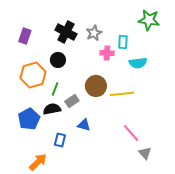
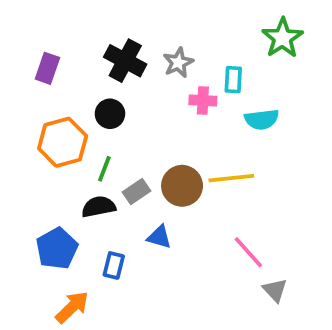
green star: (149, 20) -> (283, 38), turned 30
brown circle: (96, 86) -> (182, 186), moved
blue pentagon: (29, 119) -> (57, 248), moved

